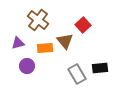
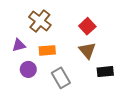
brown triangle: (65, 41) -> (87, 50), moved
gray rectangle: (77, 74) -> (61, 78), moved

